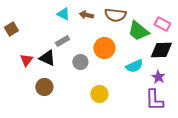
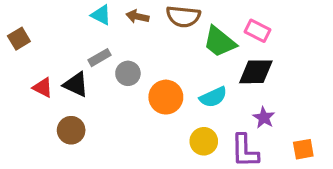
orange circle: (104, 48) -> (166, 97), moved
red triangle: (26, 60) -> (43, 88), turned -40
gray circle: (80, 62) -> (128, 73), moved
purple star: (158, 77) -> (264, 118), moved
yellow circle: (99, 94) -> (204, 141), moved

